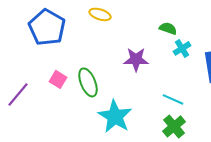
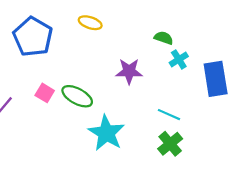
green ellipse: (88, 82) -> (77, 96), turned -40

